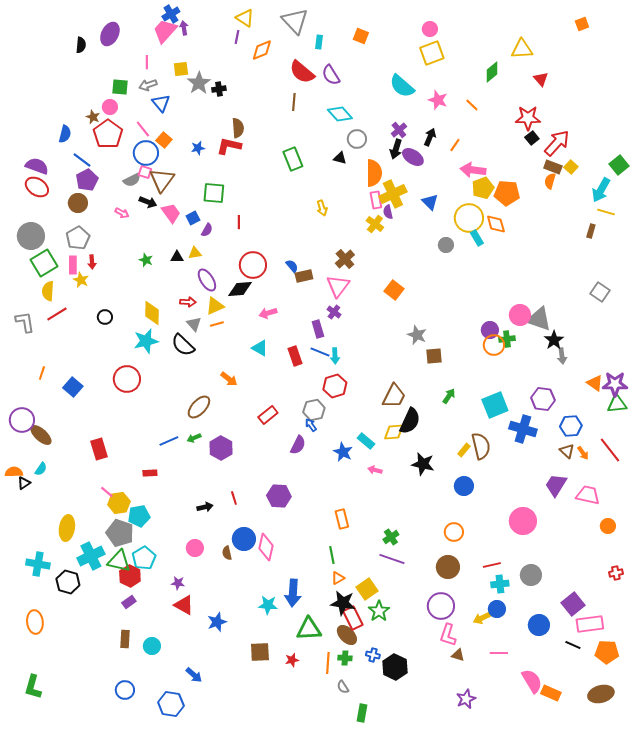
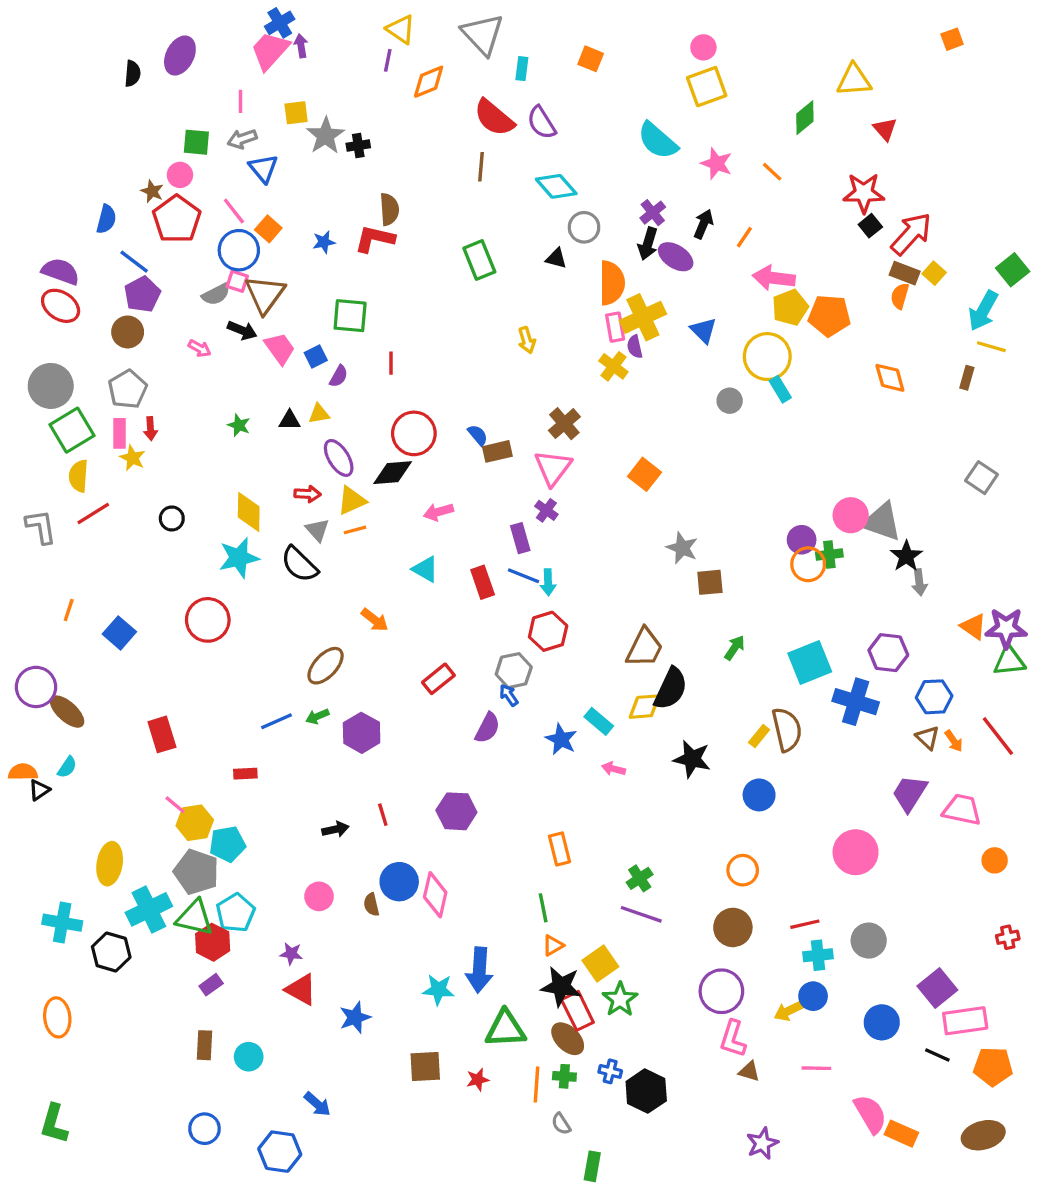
orange diamond: (496, 224) -> (890, 378), moved

